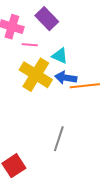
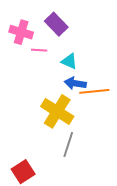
yellow cross: (36, 75) -> (57, 111), moved

